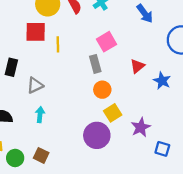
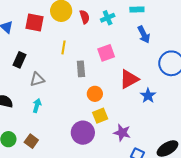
red square: (36, 32) -> (34, 23), moved
gray rectangle: (95, 64) -> (81, 69), moved
red triangle: (137, 66) -> (129, 79), size x1.5
purple star: (141, 127) -> (122, 133), turned 30

